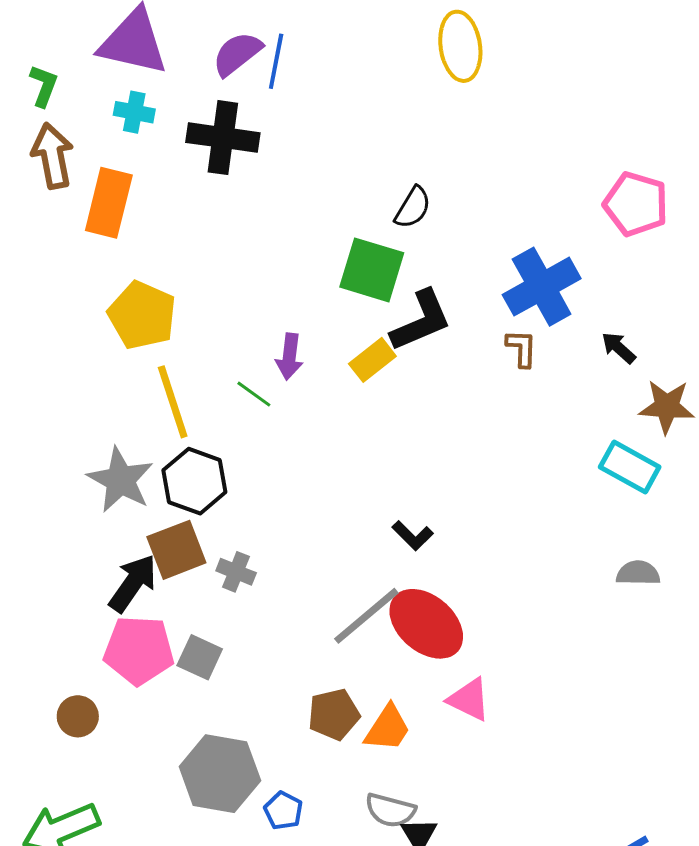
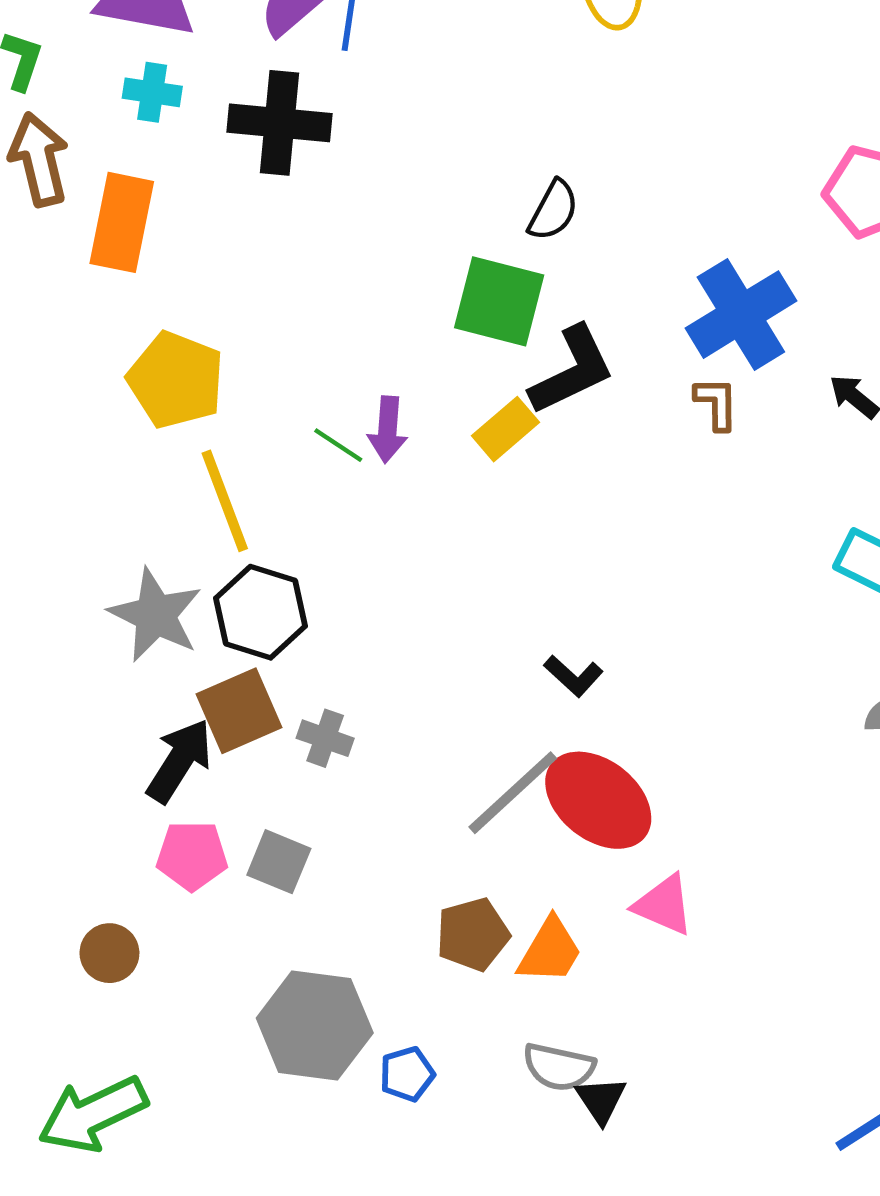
green line: (254, 394) -> (338, 445), moved
pink pentagon: (139, 650) -> (192, 856), size x0.7
blue pentagon: (283, 811) -> (407, 1074), turned 30

